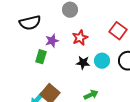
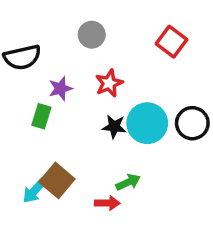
red square: (118, 31) -> (172, 42), moved
cyan circle: (102, 61) -> (147, 123), size x1.5

